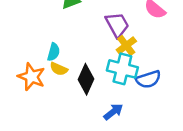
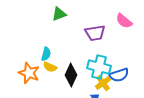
purple trapezoid: (117, 25) -> (95, 33), turned 110
yellow cross: (126, 46) -> (103, 83), moved

